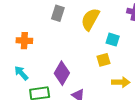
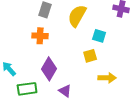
orange cross: (24, 41) -> (40, 36), moved

